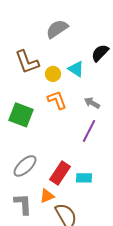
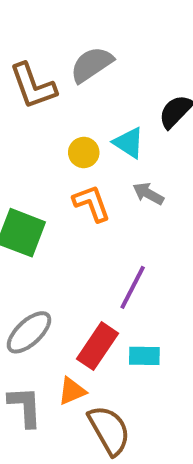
brown L-shape: (27, 62) -> (33, 86), moved
gray arrow: (92, 103) -> (148, 194), moved
purple line: (89, 131) -> (133, 287), moved

